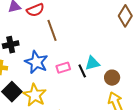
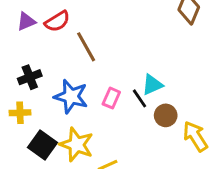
pink rectangle: (63, 68) -> (111, 98), turned -40
brown circle: (112, 78) -> (166, 115), moved

